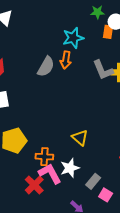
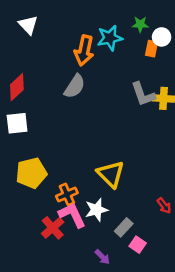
cyan star: (73, 38) -> (110, 38), moved
orange arrow: (66, 60) -> (84, 50), moved, size x1.4
yellow triangle: (80, 138) -> (111, 174), size x1.4
orange cross: (44, 157) -> (67, 194), turned -30

